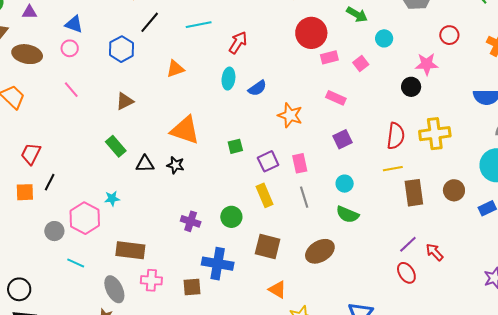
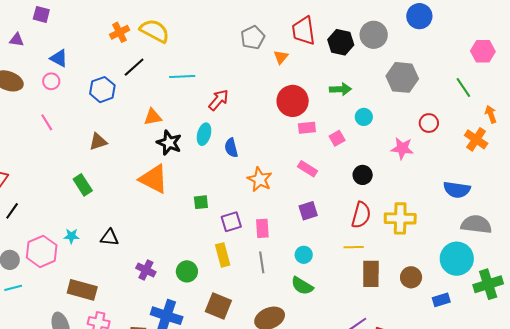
green arrow: (357, 14) -> (340, 89), turned -40
black circle: (411, 87) -> (363, 175), moved
blue semicircle: (257, 88) -> (231, 148), turned 102
black triangle: (145, 164) -> (109, 237), moved
black star: (175, 165) -> (169, 143), moved, size x1.4
cyan line: (76, 263) -> (13, 288), moved, turned -48

